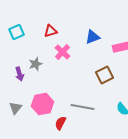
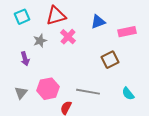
red triangle: (50, 31) -> (56, 16), size x1.5
gray star: (36, 64) -> (40, 41), moved

